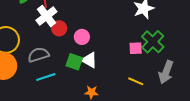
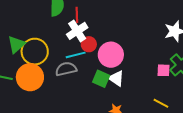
pink circle: (82, 37) -> (111, 55), size x1.6
cyan line: (46, 77) -> (76, 55), moved

